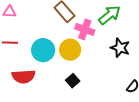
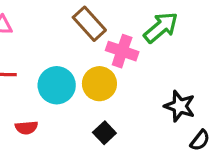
black star: (120, 48) -> (180, 106), moved
red semicircle: (24, 76) -> (26, 128), size x0.6

